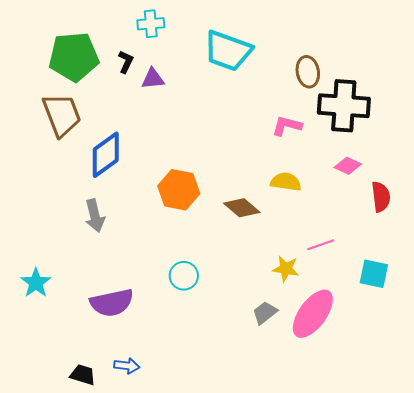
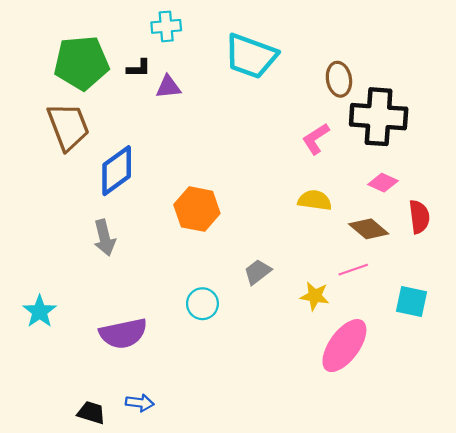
black L-shape: (126, 62) -> (139, 68), turned 65
pink L-shape: (287, 126) -> (316, 139), turned -48
brown diamond: (242, 208) -> (369, 229), moved
gray trapezoid: (265, 313) -> (257, 272), moved

